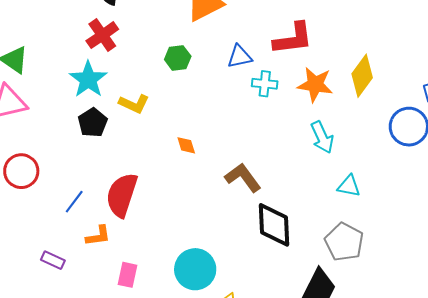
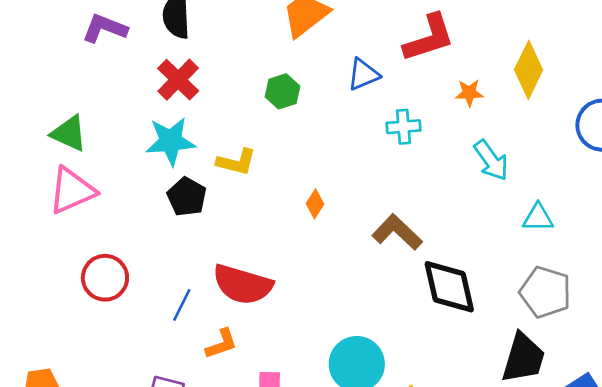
cyan star: (88, 79) -> (171, 141), turned -30
cyan cross: (265, 84) -> (403, 127), moved
orange star: (315, 85) -> (469, 93), size x0.6
orange diamond: (186, 145) -> (315, 204), turned 60
red semicircle: (122, 195) -> (243, 285), turned -81

